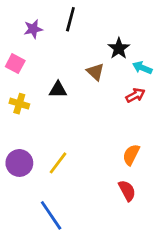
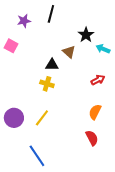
black triangle: (58, 90) -> (52, 65), moved
red arrow: (135, 95) -> (98, 80), moved
yellow cross: (19, 104) -> (47, 84), moved

